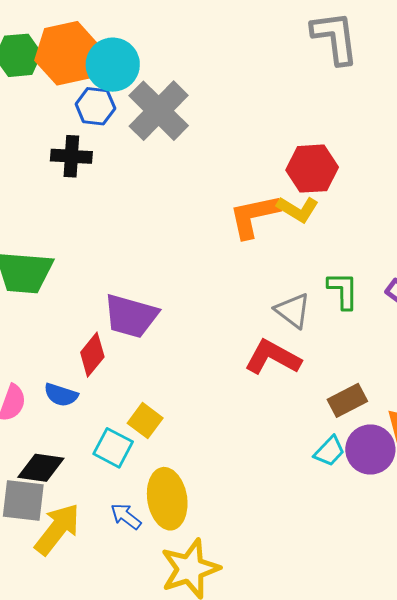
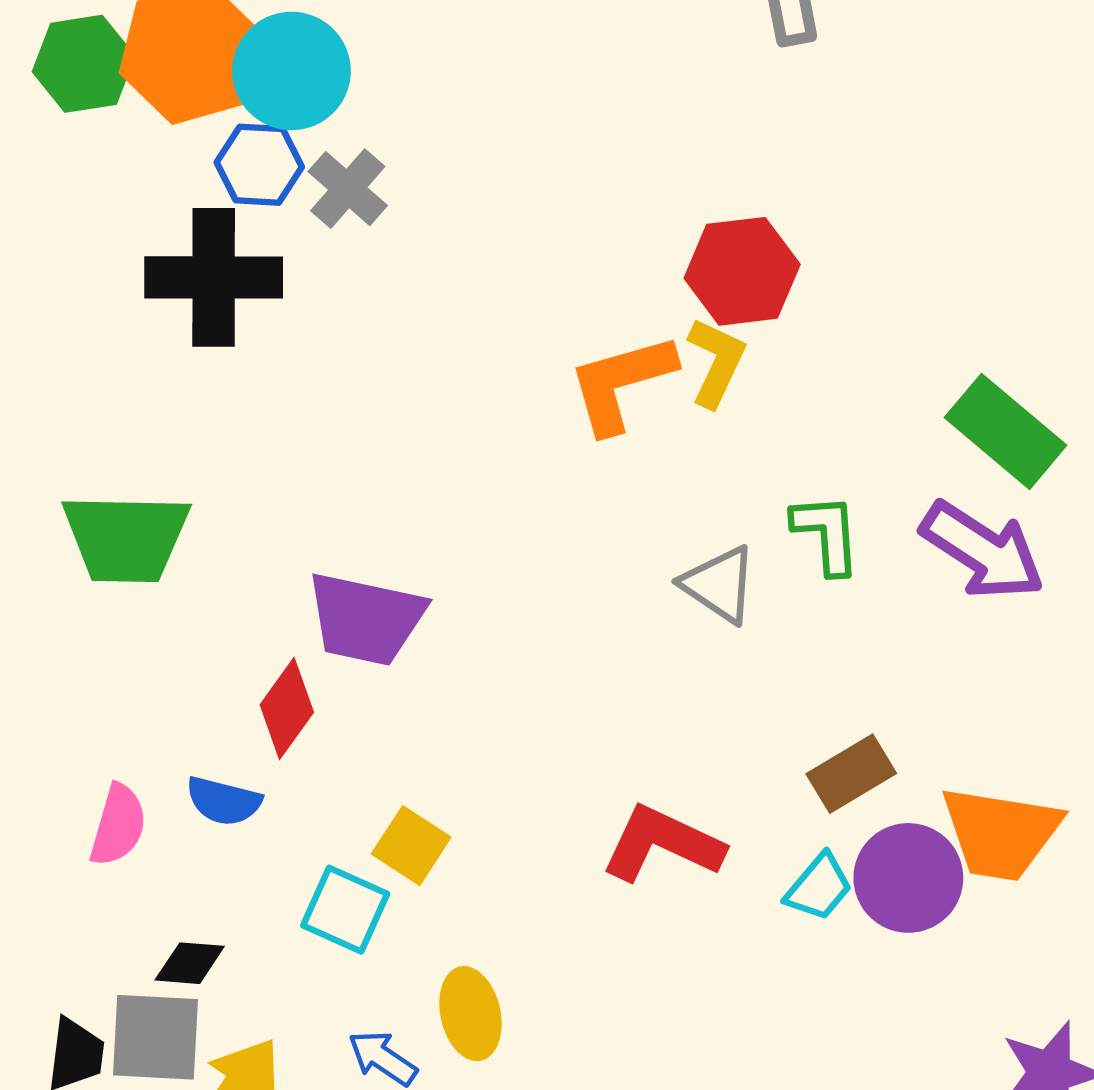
gray cross: (159, 111) -> (348, 189), moved, size x0.6
black cross: (71, 156) -> (214, 277), size x1.5
yellow L-shape: (298, 209) -> (716, 362), turned -93
red L-shape: (273, 357) -> (662, 844), moved
black diamond: (41, 468) -> (190, 963), size x0.7
yellow ellipse: (167, 499) -> (470, 1014), size x0.7

